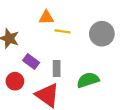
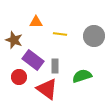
orange triangle: (46, 18) -> (36, 22), moved
purple rectangle: (31, 62) -> (33, 60), size x1.5

